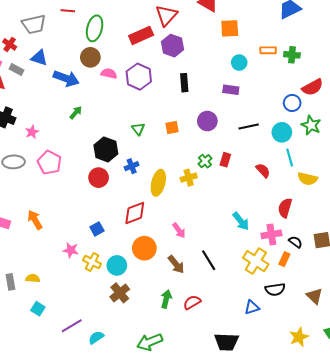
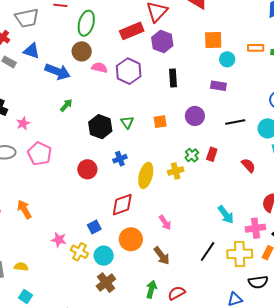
orange square: (230, 28) -> (213, 40), moved
black hexagon: (106, 149) -> (100, 127), moved
blue square: (97, 229) -> (94, 227), moved
black line: (209, 260) -> (208, 252), moved, turned 65
yellow cross: (256, 261) -> (240, 254), turned -35

